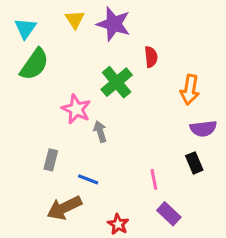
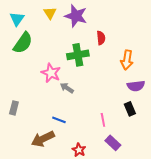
green cross: (117, 82) -> (78, 55), turned 30
gray arrow: (100, 132) -> (67, 88), turned -40
gray rectangle: (51, 160) -> (14, 108), moved

